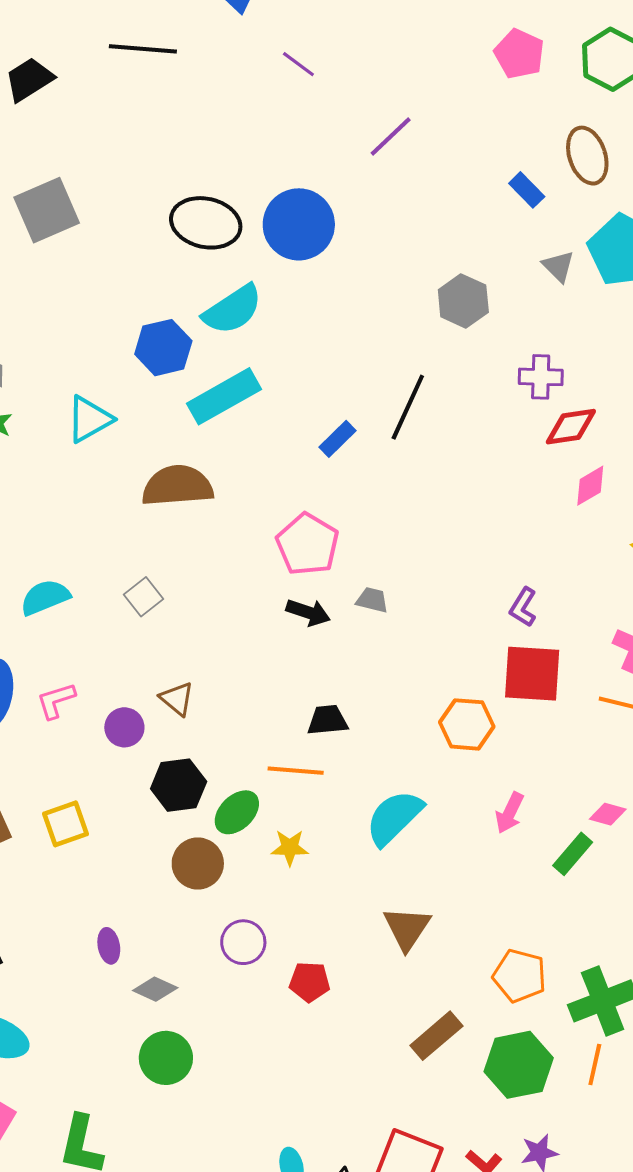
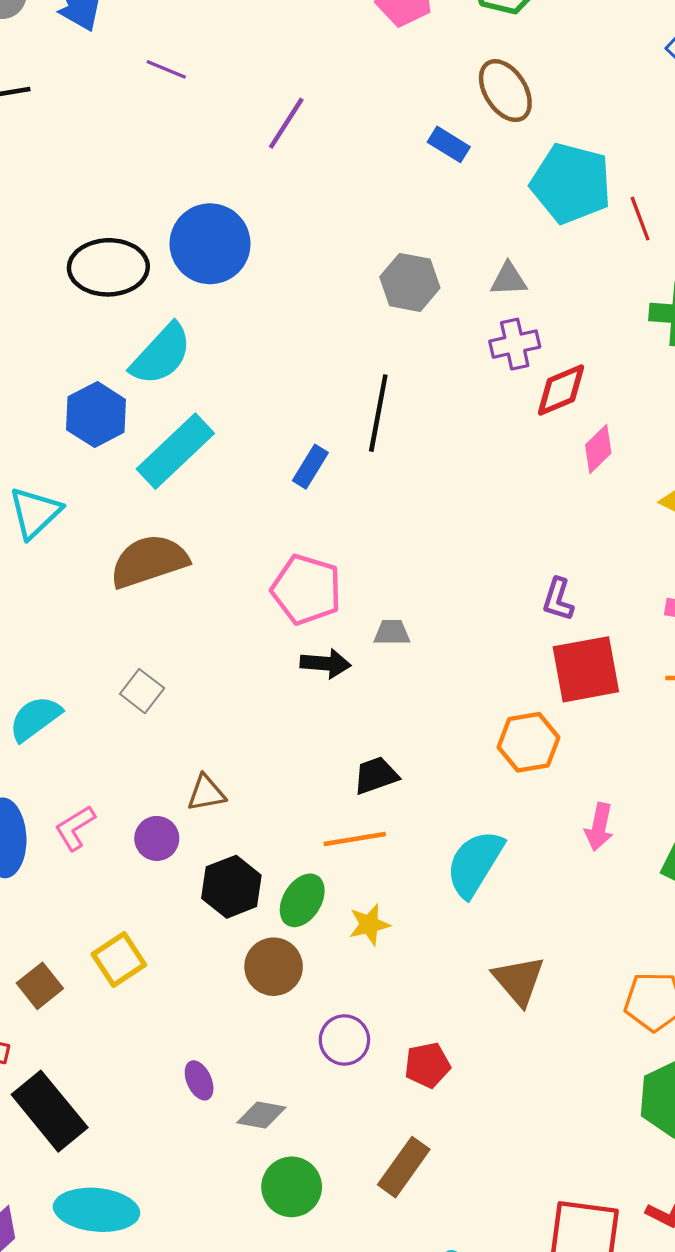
gray triangle: (558, 266) -> (509, 279), moved, turned -33
brown triangle: (177, 699) -> (206, 793), turned -36
brown rectangle: (436, 1036) -> (404, 1167), moved

